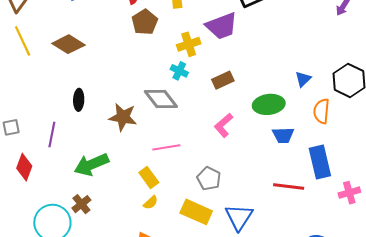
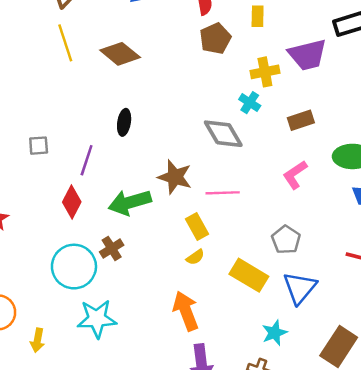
brown star: (123, 117) -> (175, 177), moved
red diamond: (24, 167) -> (72, 202), moved
gray pentagon: (209, 178) -> (286, 240), moved

